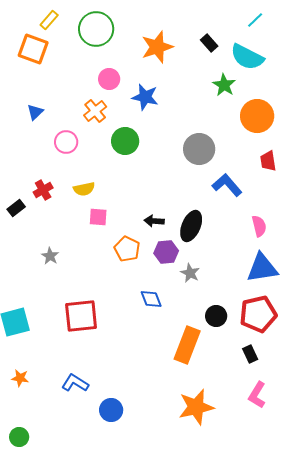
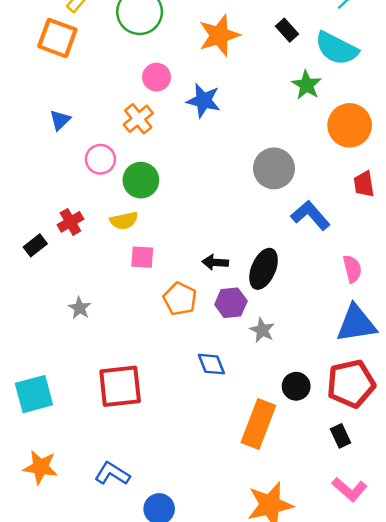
green circle: (125, 141) -> (141, 180), moved
orange star: (20, 378) -> (40, 467), size x1.5
pink L-shape: (257, 395) -> (350, 489), turned -80

